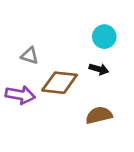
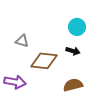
purple arrow: (20, 95) -> (15, 82), moved

